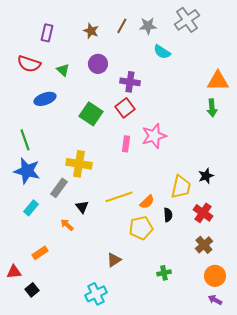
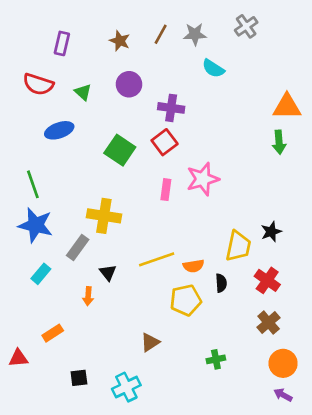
gray cross: (187, 20) -> (246, 26), size x0.7
orange semicircle: (147, 202) -> (194, 266), turned 35
orange arrow: (67, 225) -> (88, 296), turned -128
black square: (32, 290) -> (79, 378), moved, turned 32

